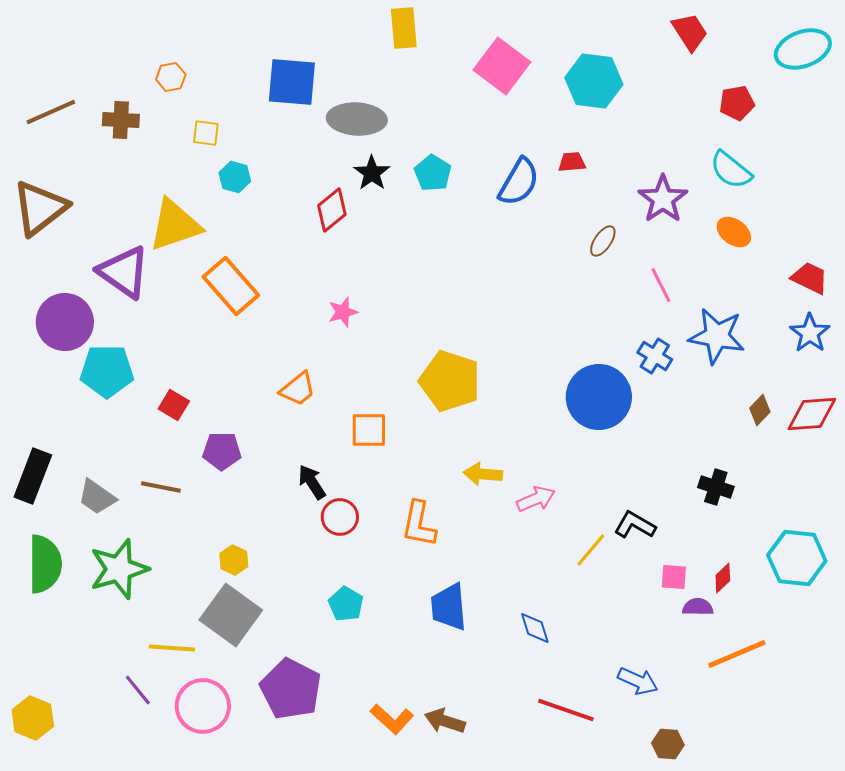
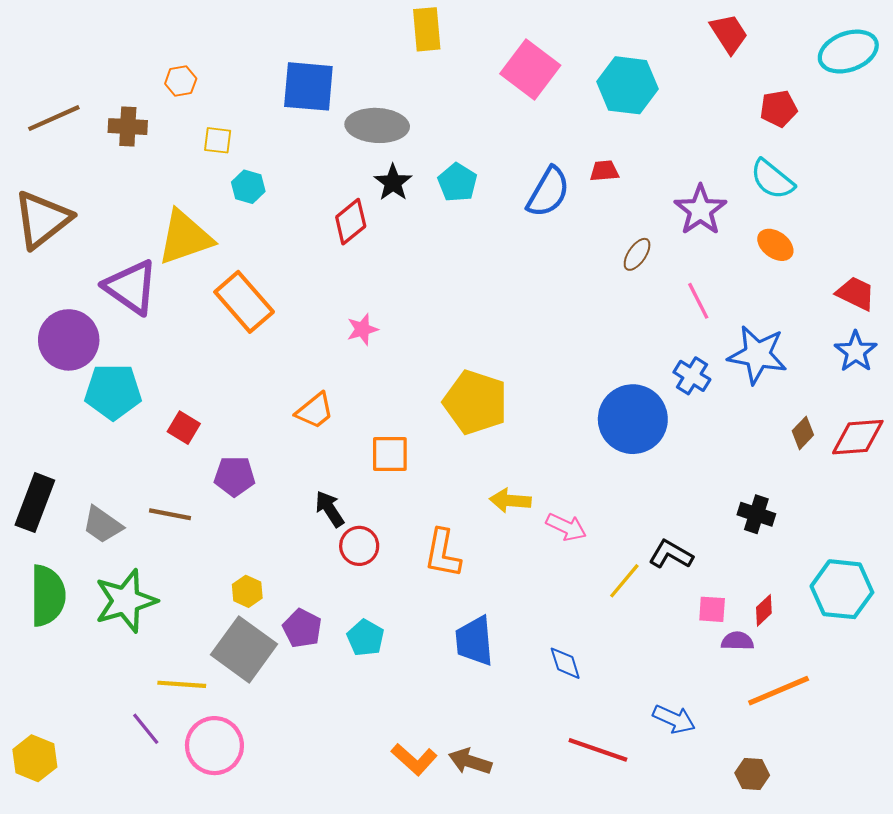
pink arrow: (536, 499) -> (566, 527), turned 48
purple pentagon: (291, 689) -> (302, 628), moved, size x0.6
brown hexagon: (668, 744) -> (752, 774), moved

